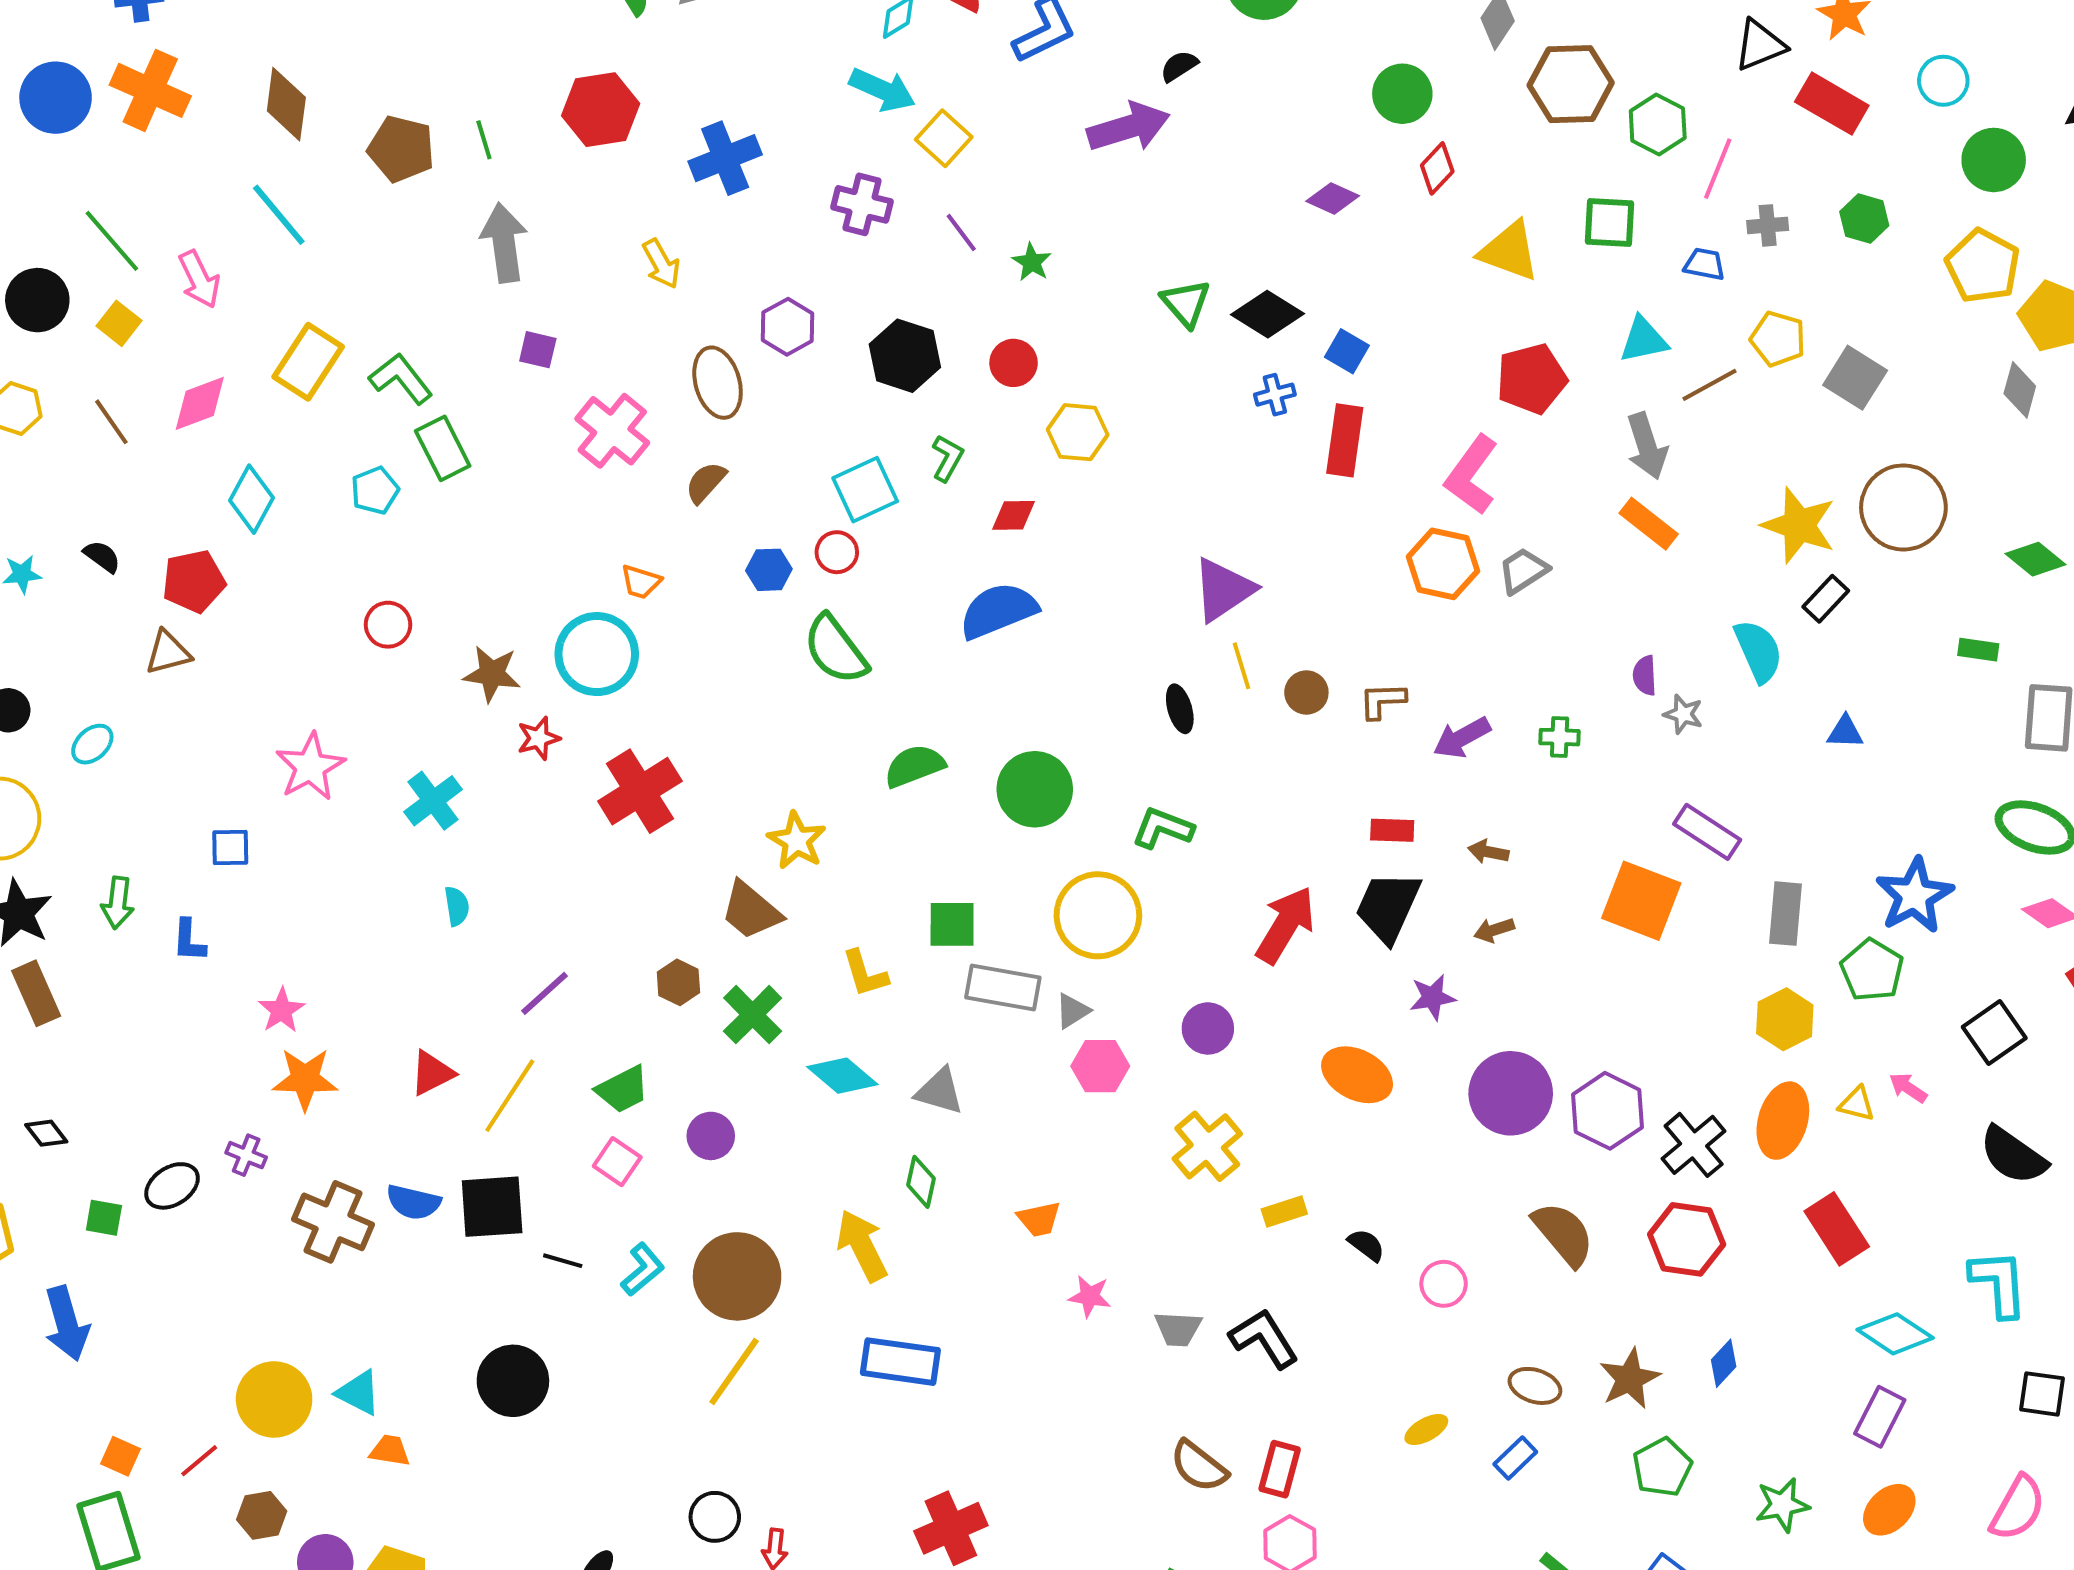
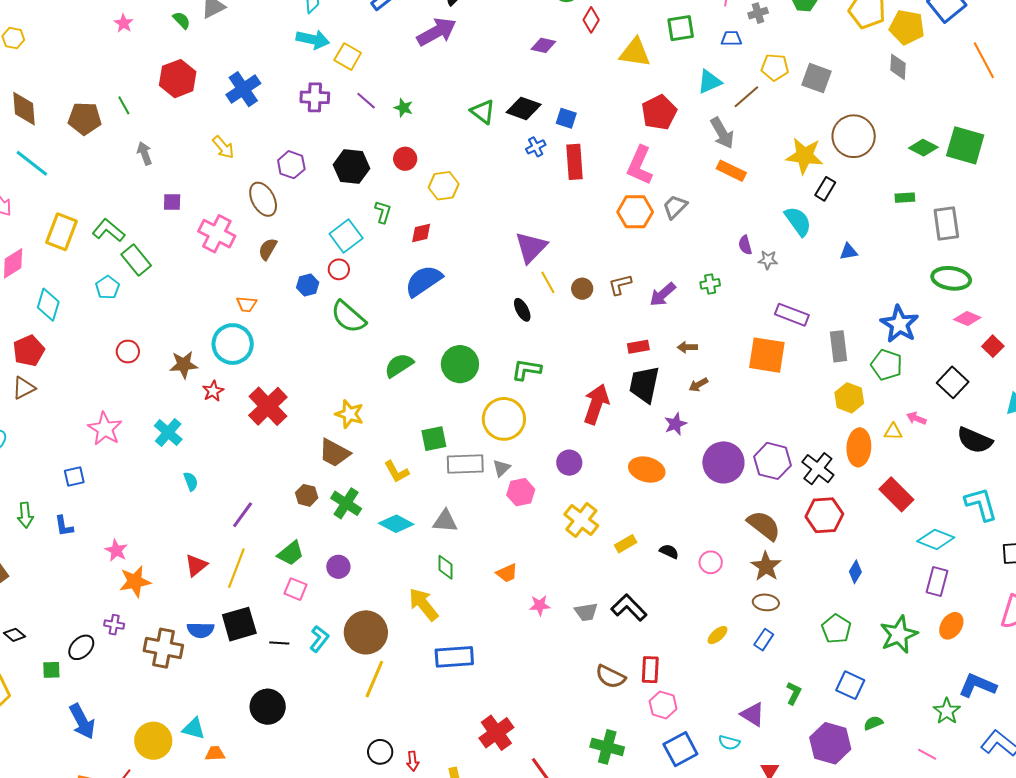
gray arrow: (504, 243) -> (145, 153), size x0.6
blue arrow: (67, 1324) -> (82, 721), moved
brown star: (1630, 1379) -> (766, 566), moved
green star: (1782, 1505) -> (899, 635), size x1.4

